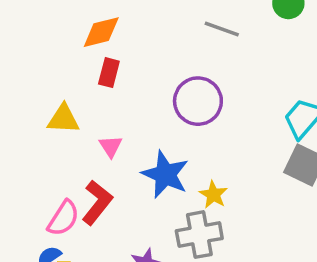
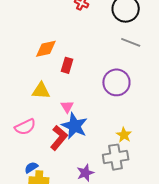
orange diamond: (101, 32) -> (46, 49), moved
blue star: (165, 174) -> (74, 126), moved
pink semicircle: (63, 218) -> (25, 127), moved, turned 30

